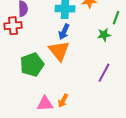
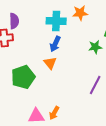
orange triangle: (59, 51) -> (50, 63), size x0.6

